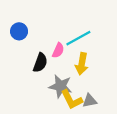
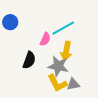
black semicircle: (40, 63) -> (29, 60), moved
gray star: (60, 86) -> (58, 66), moved

